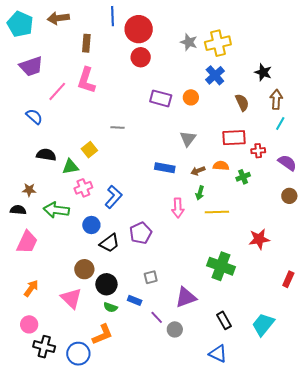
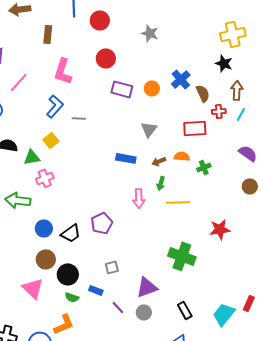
red circle: (139, 29) -> (100, 20), size x0.7
yellow cross: (218, 43) -> (233, 34), moved
red circle: (141, 57) -> (106, 58), moved
blue cross: (215, 75) -> (181, 79), moved
pink L-shape: (86, 80) -> (63, 71), moved
red cross: (258, 151) -> (219, 111), moved
blue L-shape: (114, 197) -> (55, 106), moved
blue circle: (91, 225) -> (44, 228), moved
red rectangle: (288, 279) -> (249, 303), moved
gray circle: (175, 329) -> (144, 312), moved

